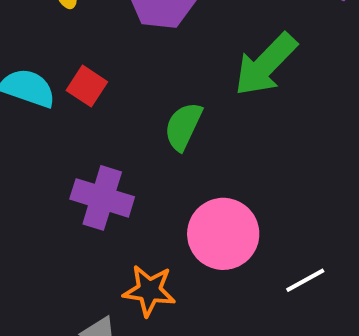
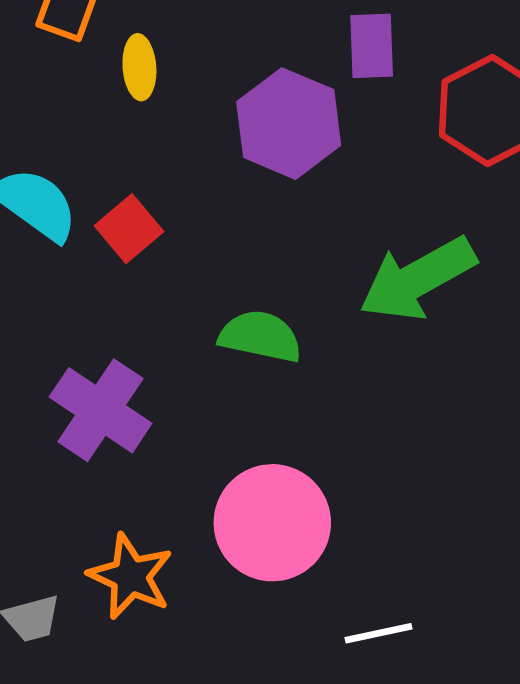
green semicircle: (183, 126) -> (260, 336), turned 60

